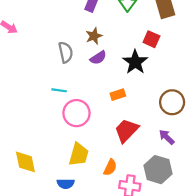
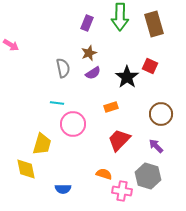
red square: (151, 39) -> (150, 66), moved
yellow trapezoid: (79, 154) -> (42, 144), moved
orange semicircle: (110, 167) -> (104, 174), turned -98

